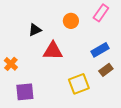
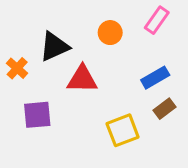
black triangle: (35, 30) -> (54, 47), size x1.5
orange cross: (11, 64) -> (17, 68), moved
purple square: (25, 92) -> (37, 115), moved

